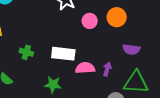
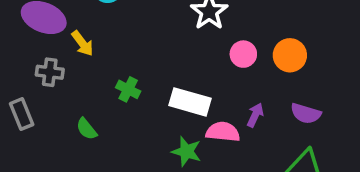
purple arrow: (107, 69) -> (255, 115), moved
green star: (53, 85) -> (187, 152), moved

